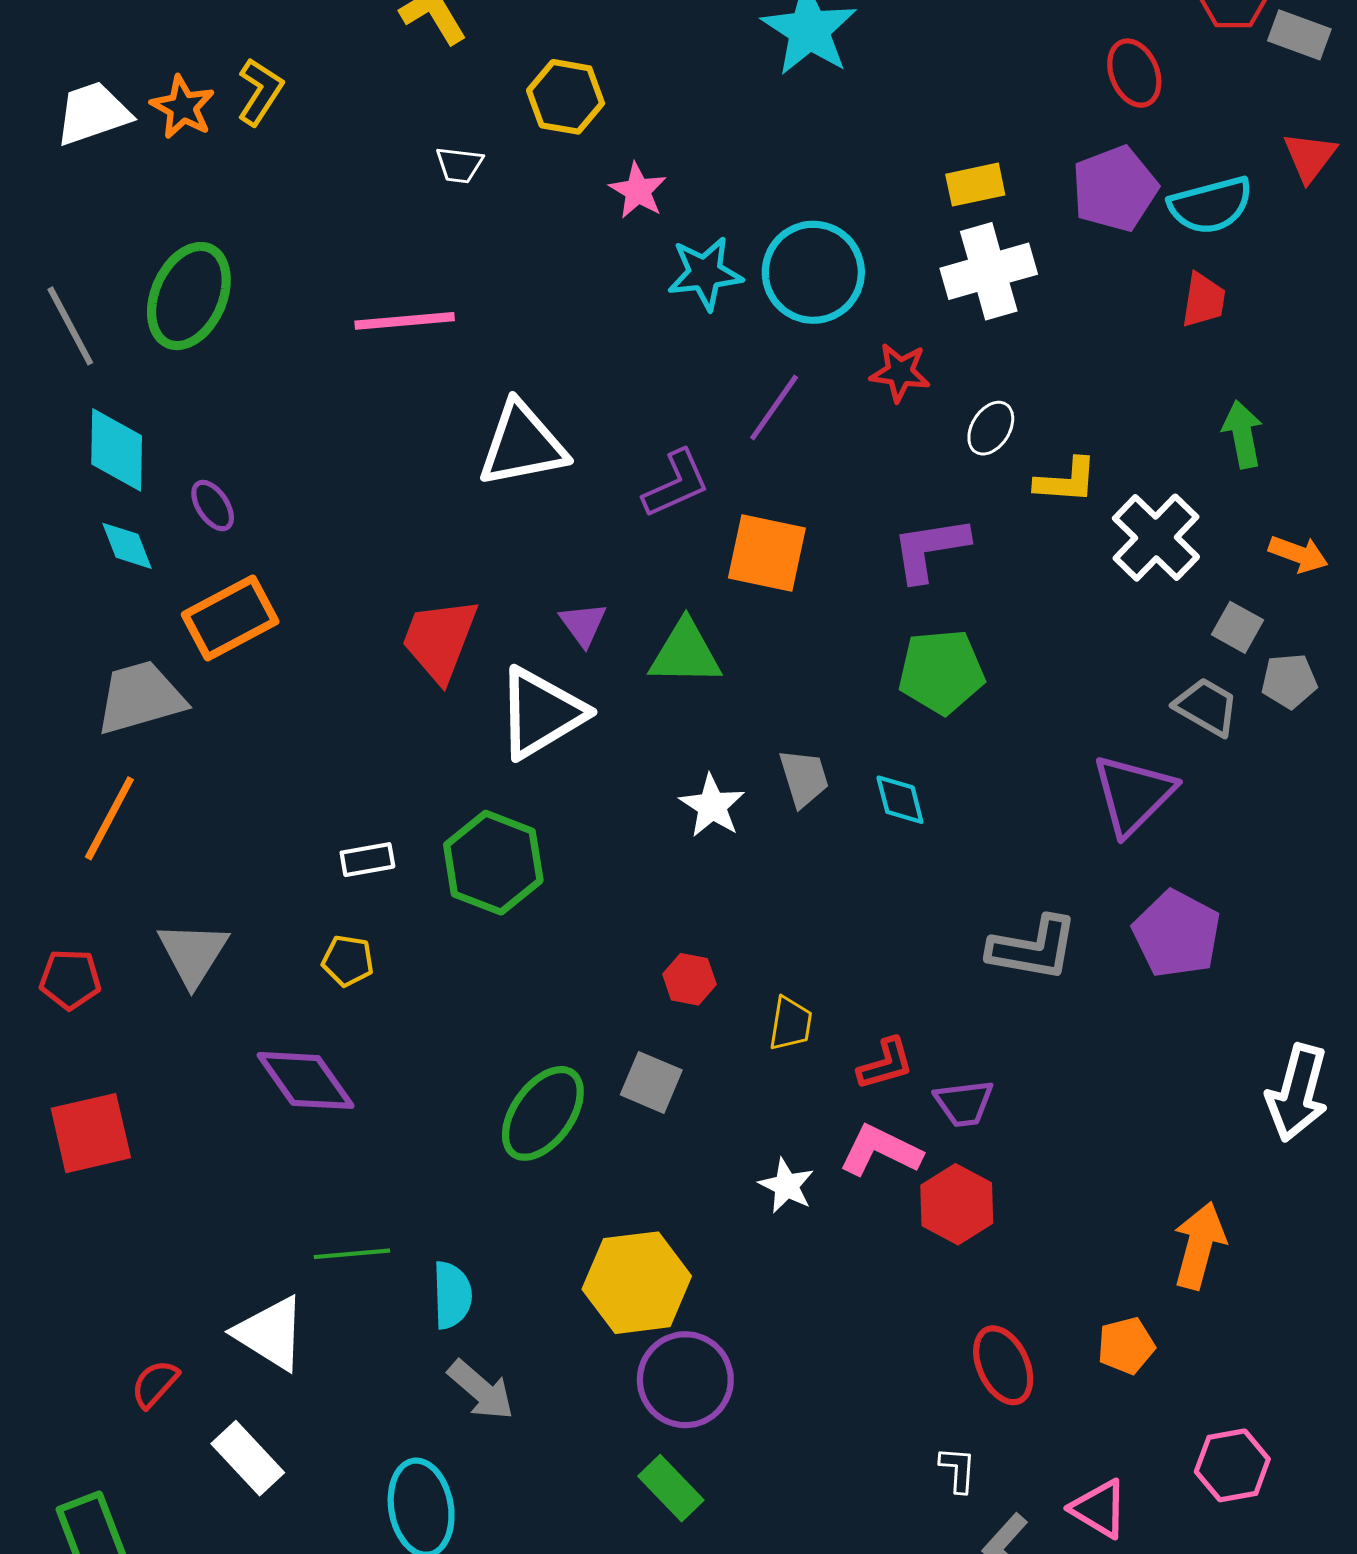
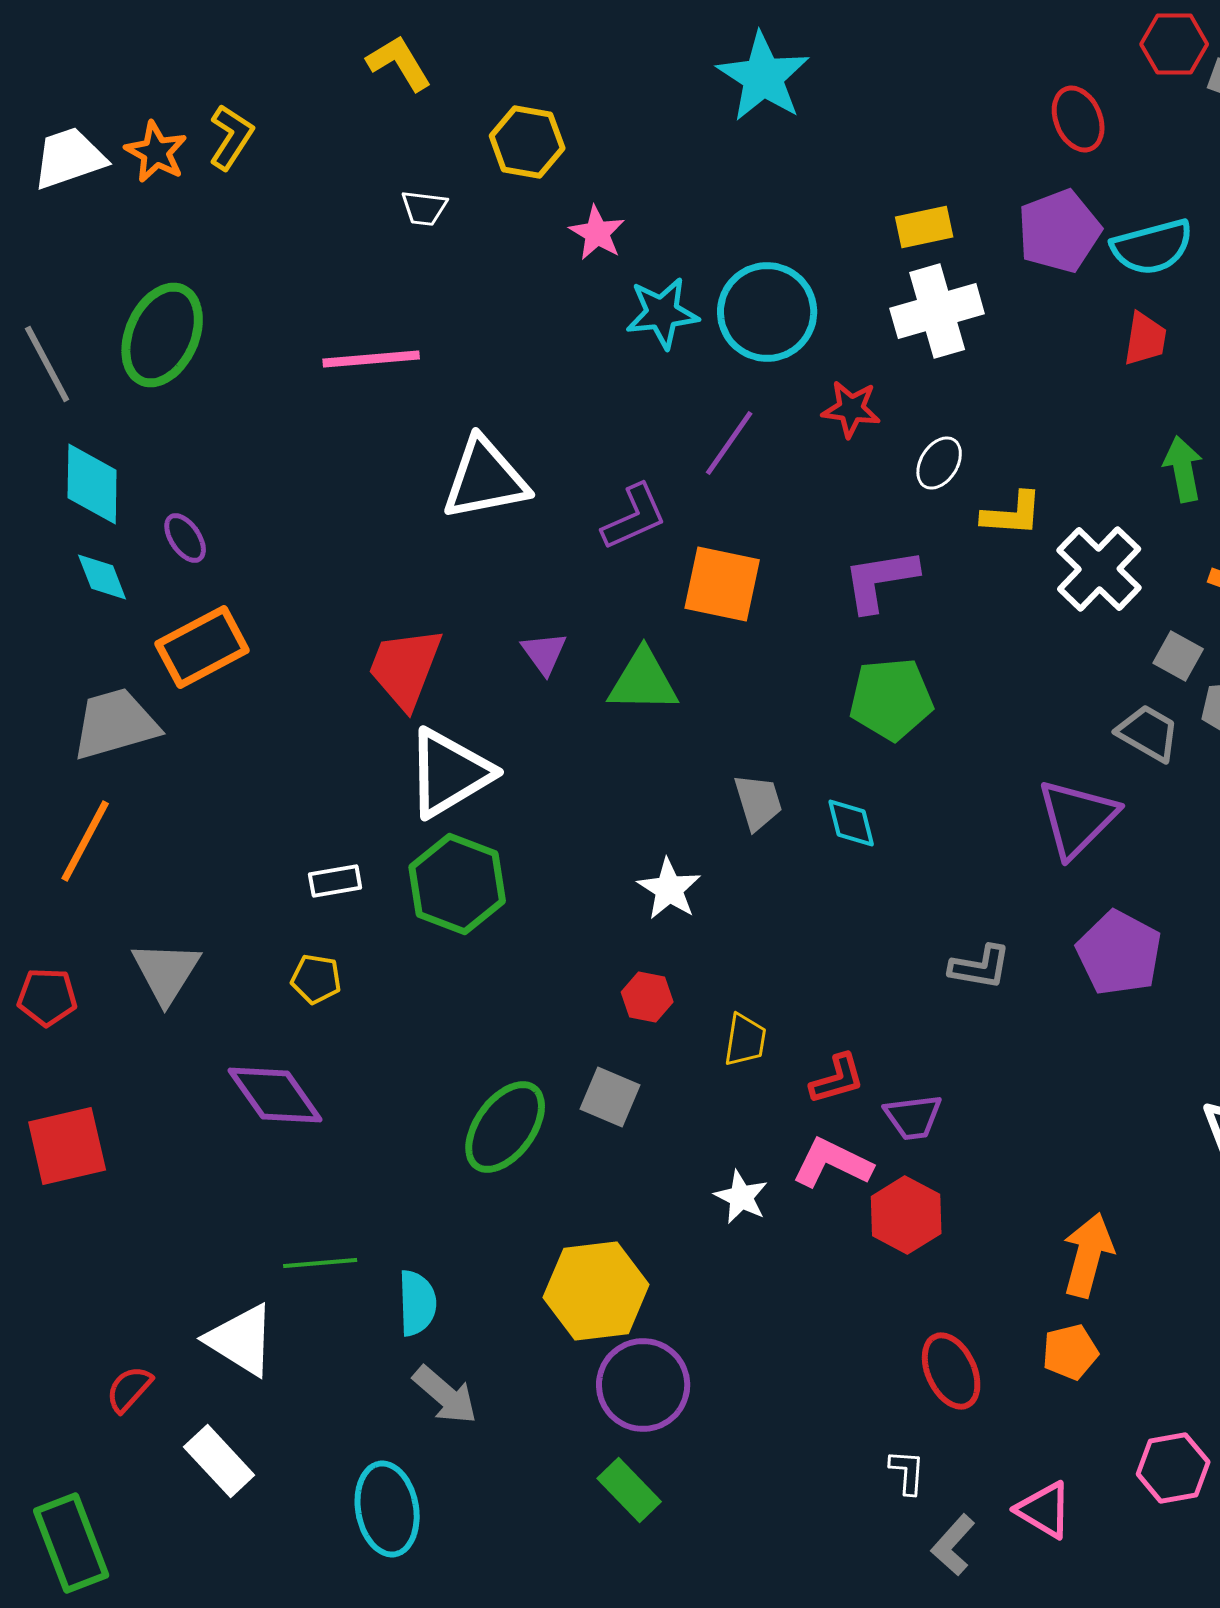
white triangle: (541, 713) -> (449, 773), moved
white star: (712, 806) -> (669, 889), moved
gray L-shape: (1033, 948) -> (980, 967), size x0.7
orange arrow: (1199, 1246) -> (1088, 1255), moved

